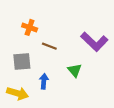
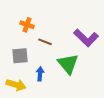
green triangle: (75, 70) -> (68, 64), size x1.6

